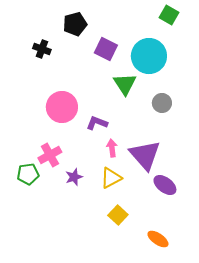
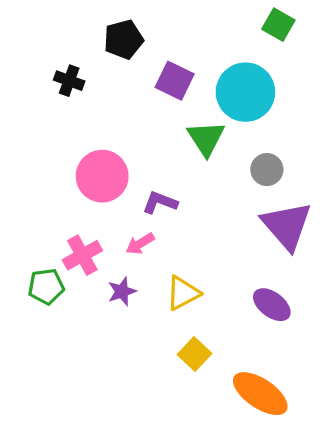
pink arrow: (112, 148) -> (140, 244), moved, turned -114
purple triangle: (145, 155) -> (287, 226), moved
orange ellipse: (158, 239) -> (260, 394), size x1.6

